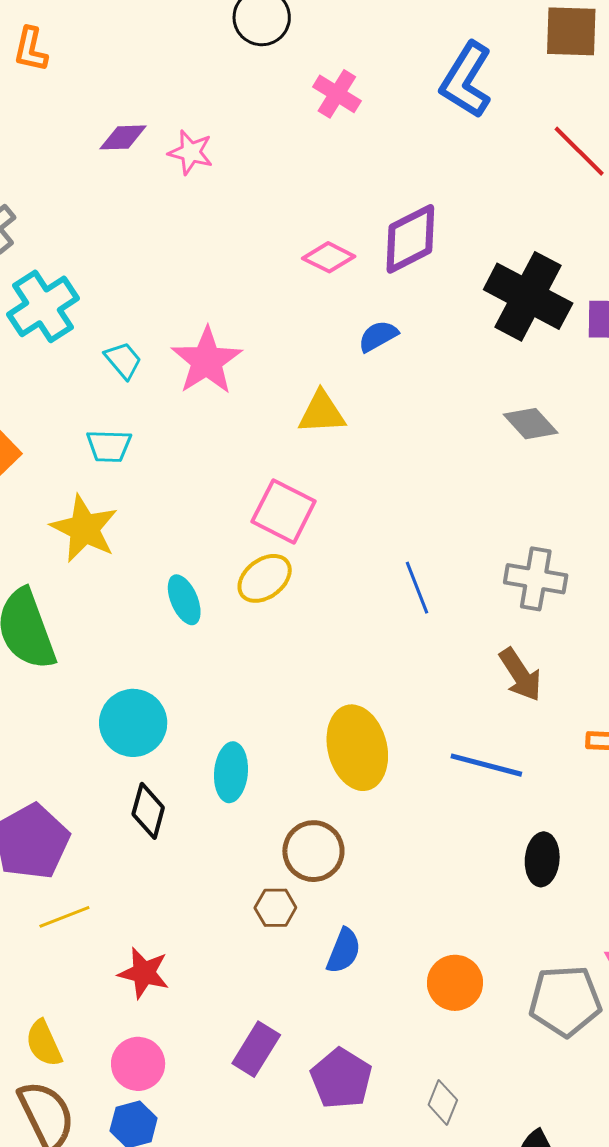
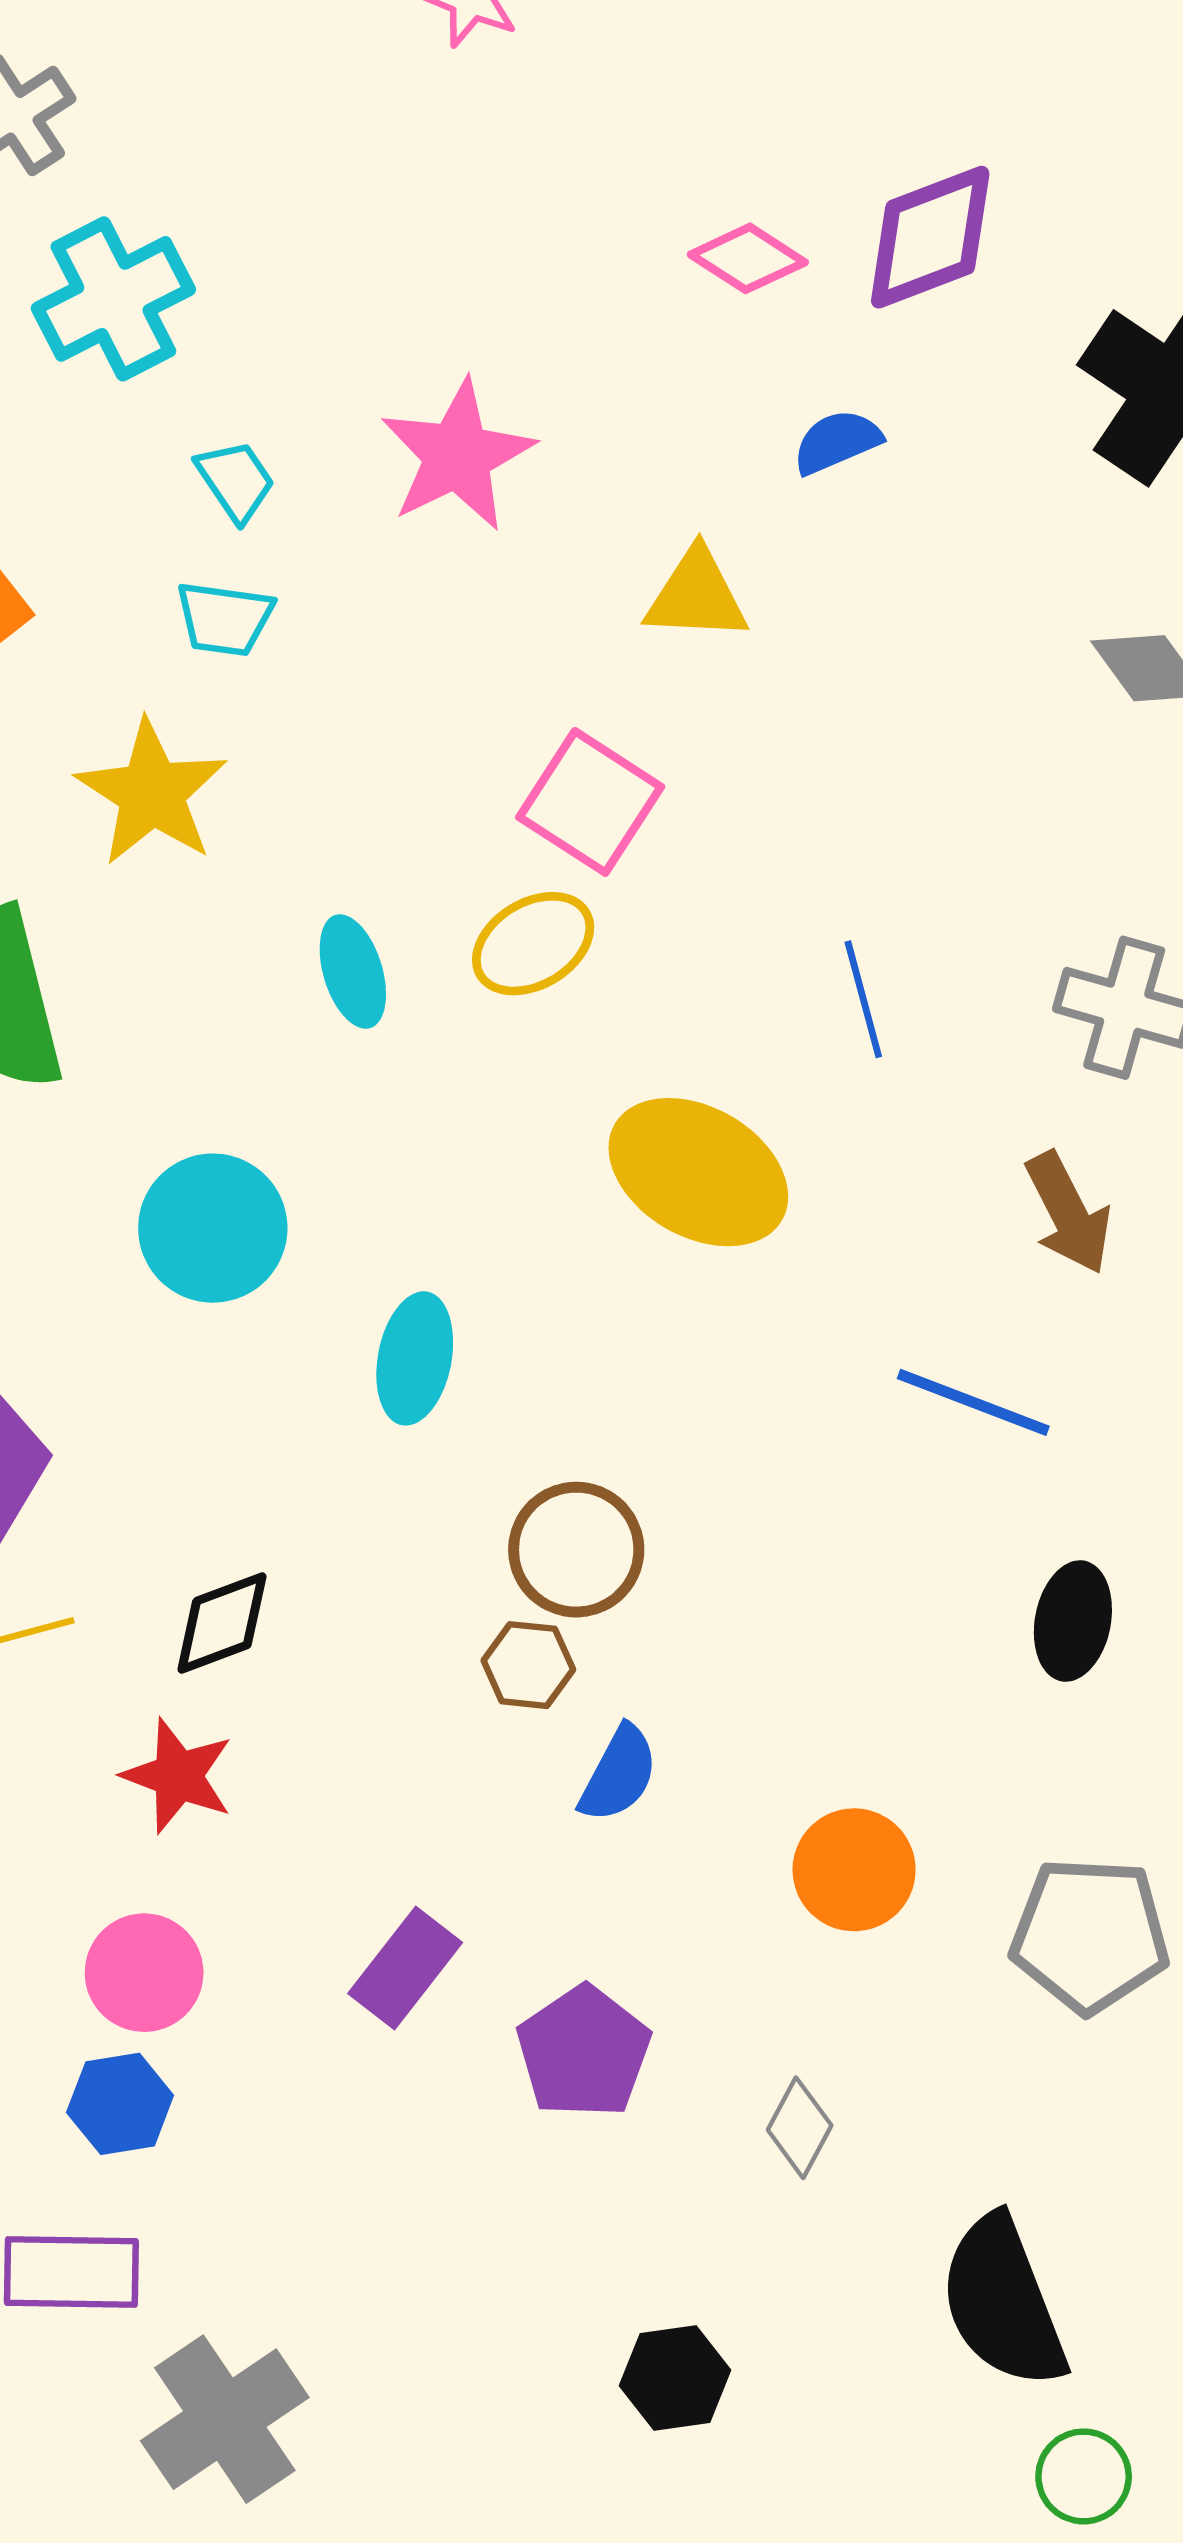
cyan trapezoid: (123, 360) -> (236, 481), moved
yellow ellipse: (357, 748) -> (698, 1172), moved, turned -52
black diamond: (148, 811) -> (222, 1623), moved, turned 48
brown hexagon: (275, 908) -> (528, 1665), moved

